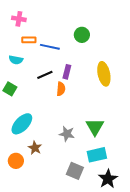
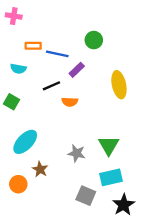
pink cross: (19, 19) -> (14, 16), moved
purple rectangle: (67, 72) -> (77, 70), moved, turned 32
orange semicircle: (61, 89) -> (70, 102), turned 88

